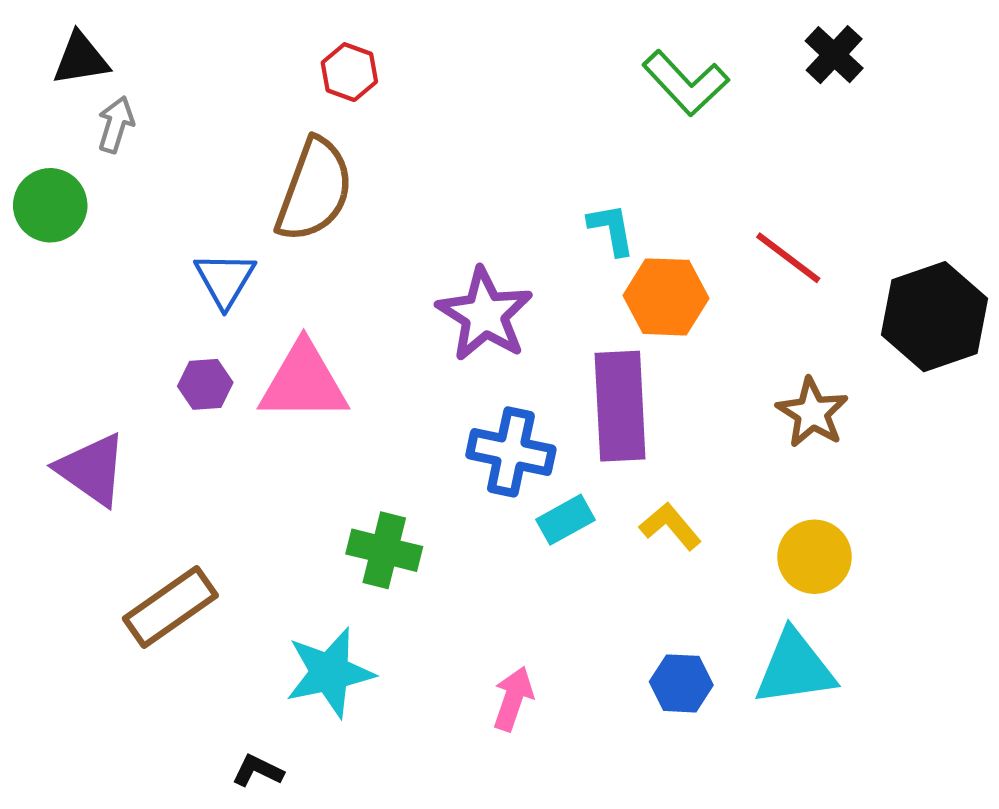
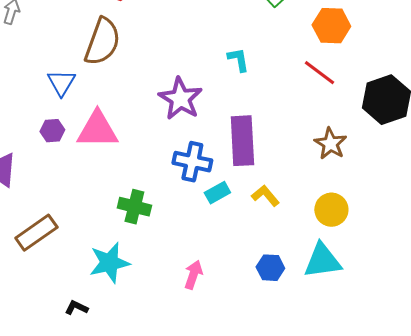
orange hexagon: (666, 297) -> (331, 26), moved

